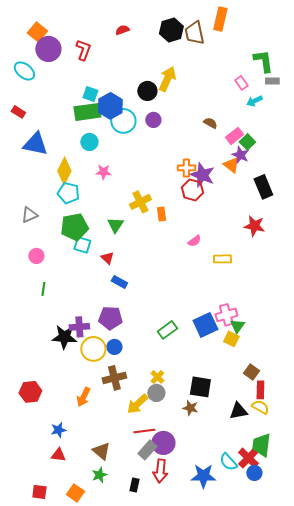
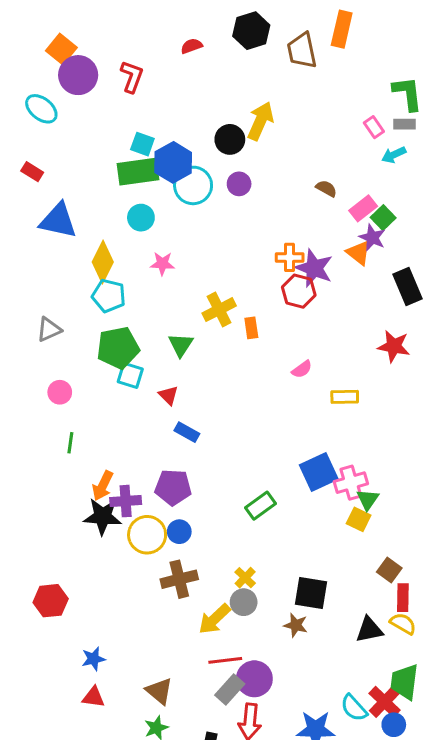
black hexagon: (171, 30) -> (251, 31), moved
gray rectangle: (272, 81) -> (404, 124), moved
blue square: (205, 325) -> (319, 472), moved
orange arrow: (83, 397) -> (103, 486), moved

